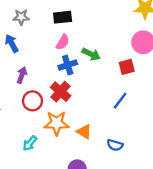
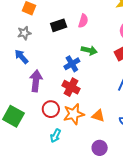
pink semicircle: (63, 42) -> (83, 21), moved
purple arrow: (22, 75) -> (36, 81), size x1.5
red circle: (32, 101) -> (51, 109), moved

